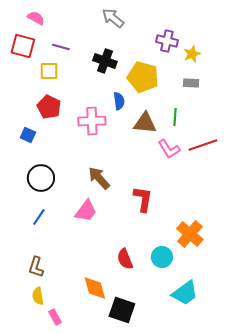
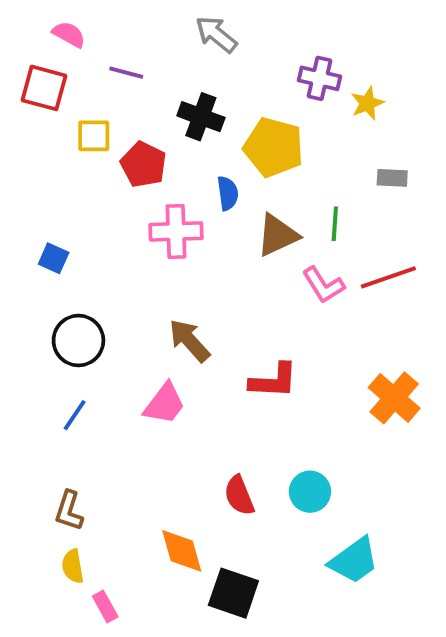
purple line: (61, 47) -> (126, 73), moved
gray rectangle: (191, 83) -> (392, 178), moved
red pentagon: (49, 107) -> (144, 164), moved
brown triangle: (145, 123) -> (277, 235), turned -30
red L-shape: (143, 199) -> (274, 381), turned 84
orange cross: (190, 234) -> (394, 398), moved

